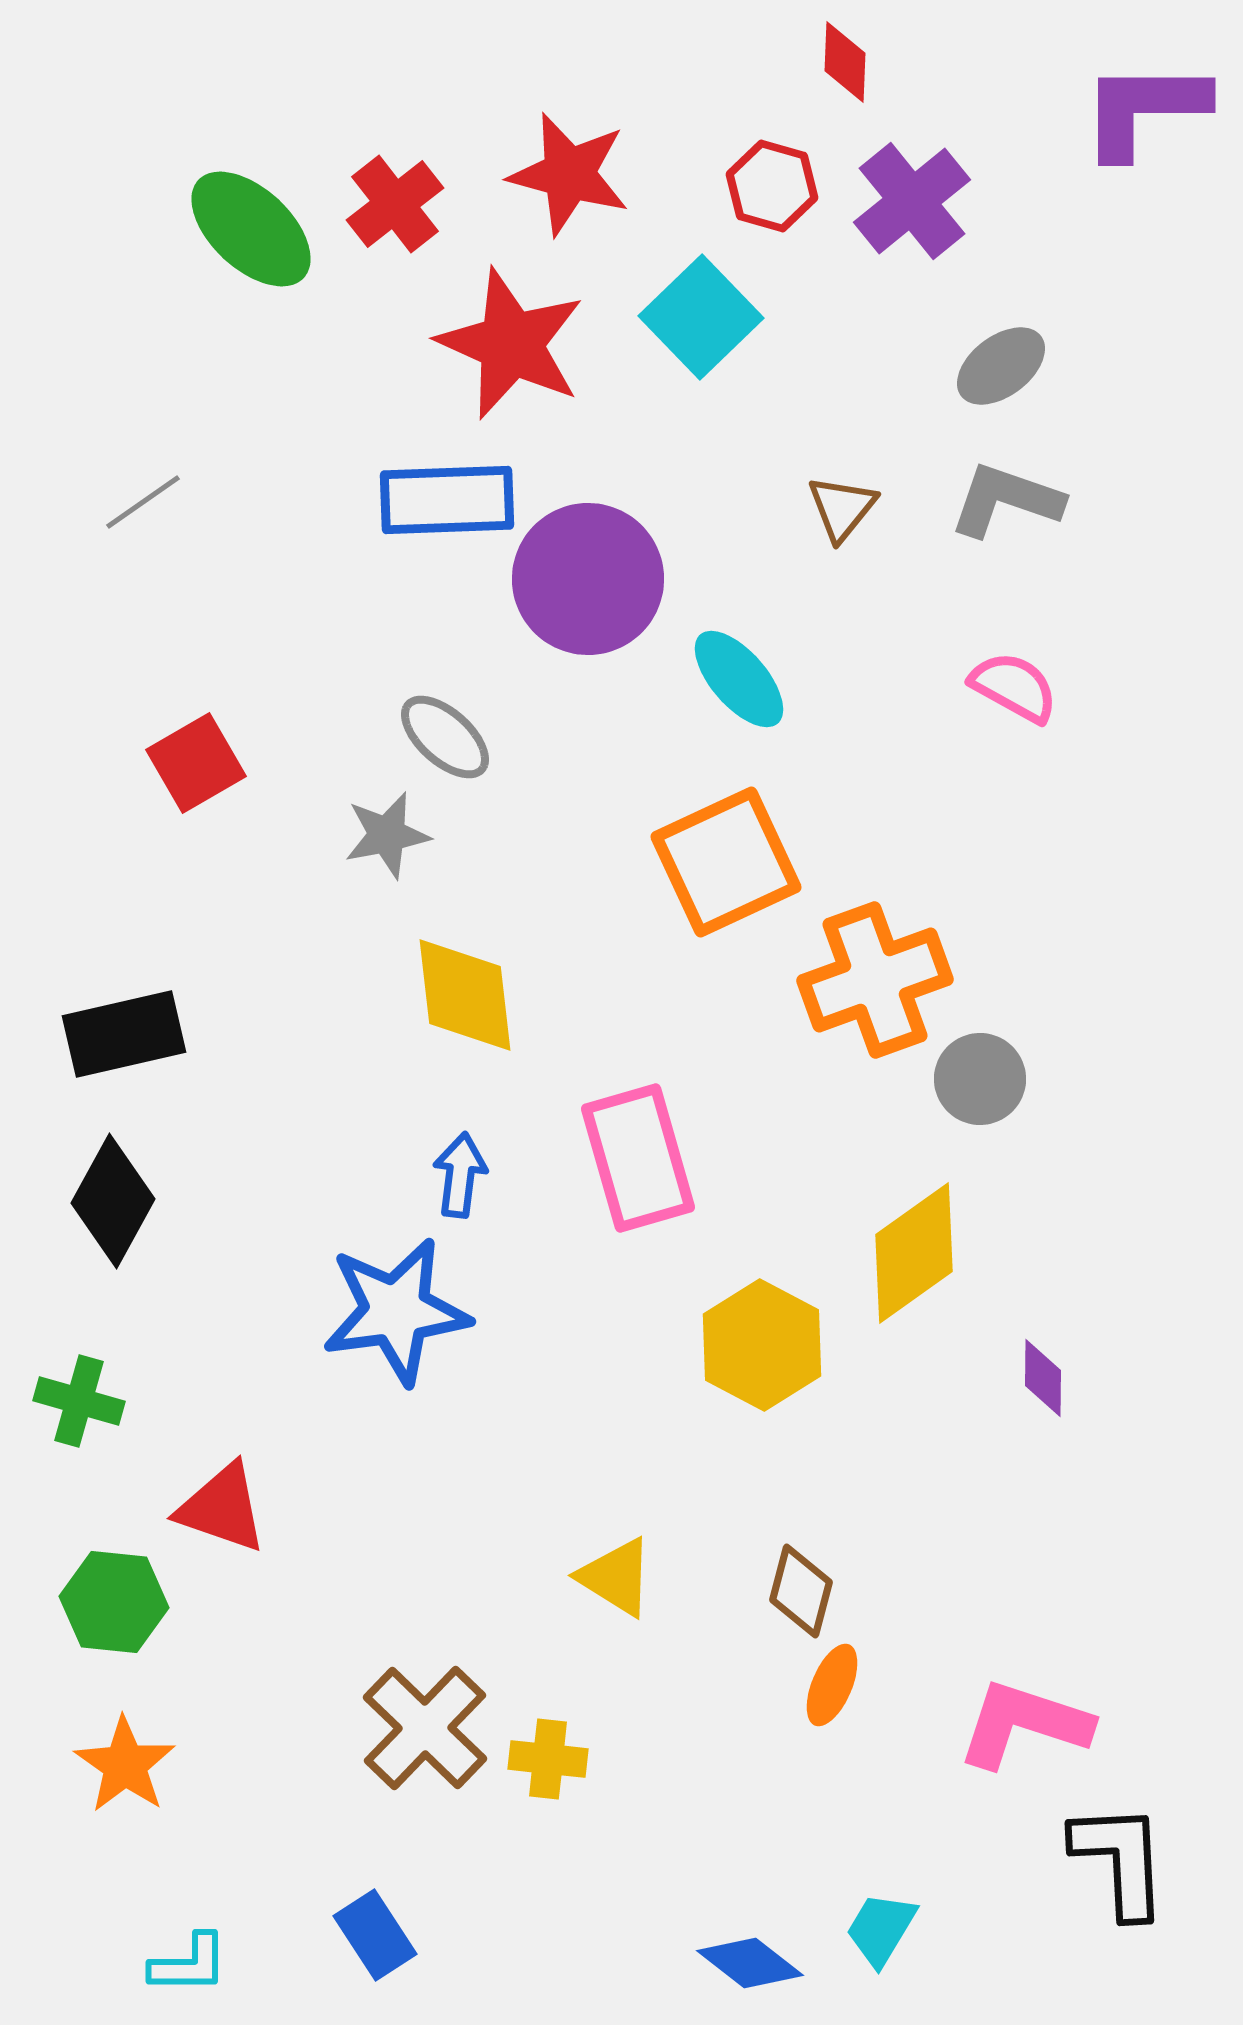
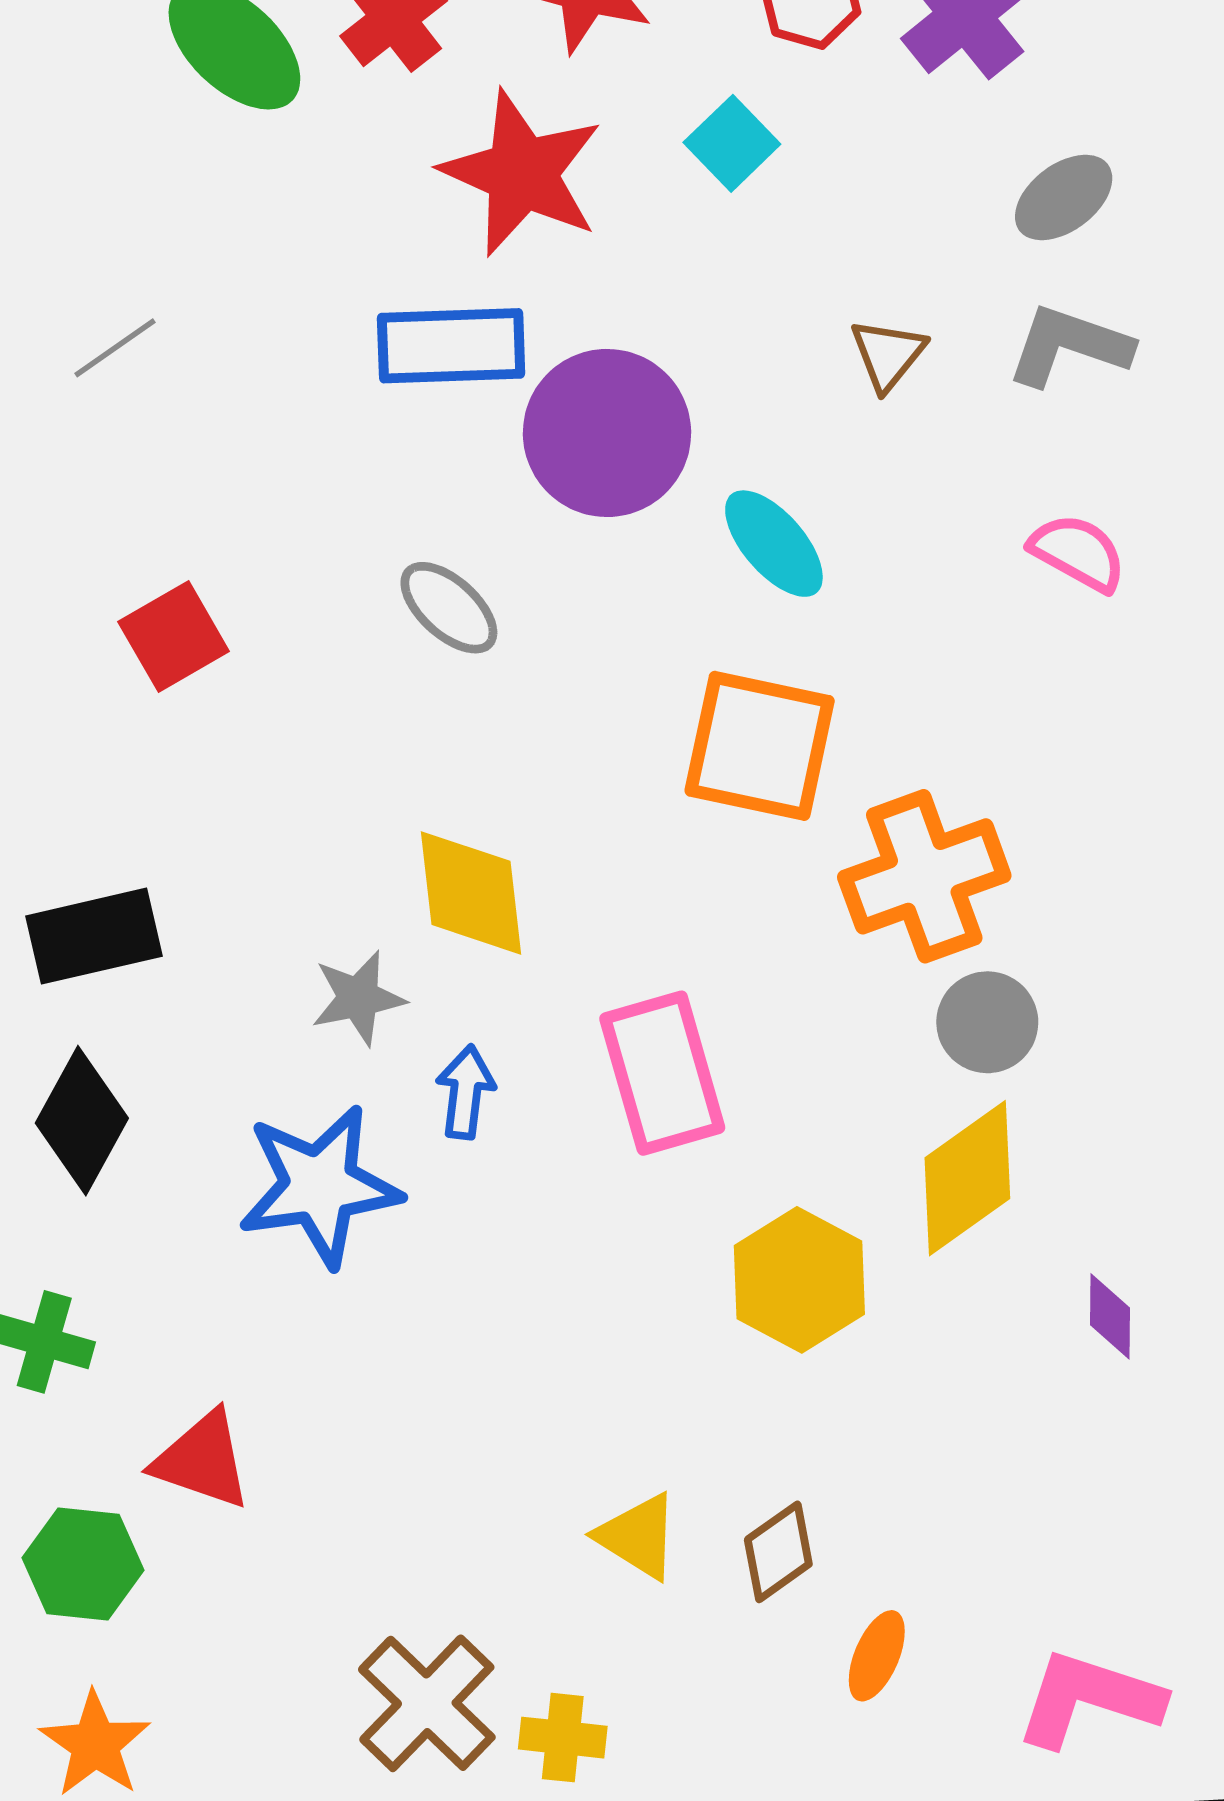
cyan square: (701, 317) -> (732, 143), size x0.7
gray star: (387, 835) -> (358, 998), moved
orange square: (726, 862) -> (760, 746), turned 37
gray circle: (980, 1079) -> (987, 1022), moved
blue star: (396, 1311) -> (320, 1186), moved
brown diamond: (801, 1591) -> (778, 1552), moved, turned 40

